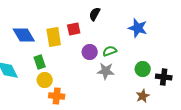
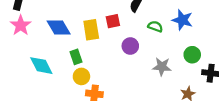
green semicircle: (110, 51) -> (155, 26), moved, turned 40
green circle: (143, 69) -> (192, 55), moved
gray star: (106, 71) -> (162, 67), moved

